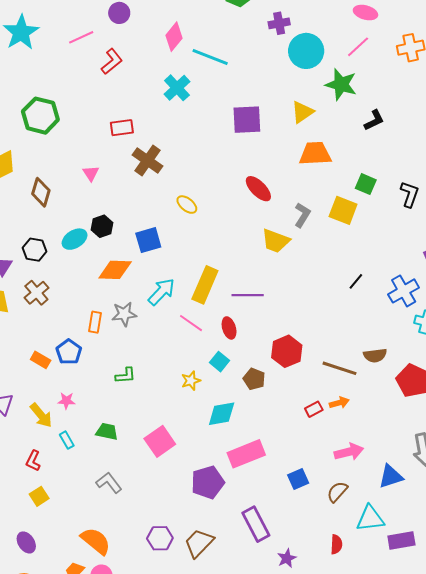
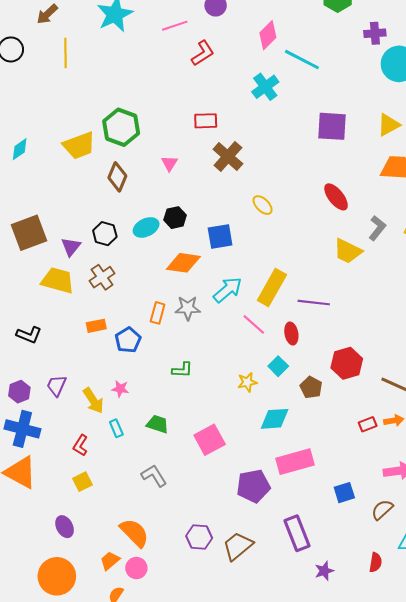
green hexagon: (40, 116) -> (121, 127), moved
orange rectangle: (41, 360) -> (96, 326), moved, turned -48

